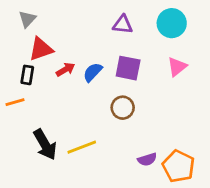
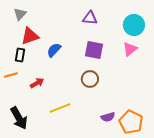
cyan circle: (172, 23) -> (134, 25), moved
red arrow: (65, 69) -> (37, 83), moved
blue semicircle: (93, 72) -> (54, 50), moved
black arrow: (45, 144) -> (19, 118), moved

